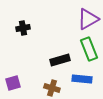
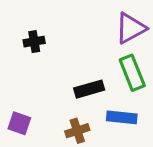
purple square: (13, 83) -> (19, 123), turned 35
brown cross: (52, 88) -> (77, 131), turned -35

